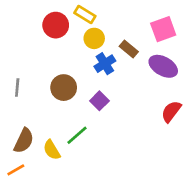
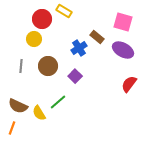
pink square: (163, 29) -> (123, 22), turned 36
yellow circle: (94, 38) -> (34, 39), moved
gray line: (17, 88) -> (21, 66), moved
brown semicircle: (24, 141) -> (18, 106), turned 90
orange line: (16, 170) -> (12, 128), turned -40

